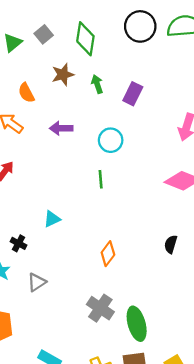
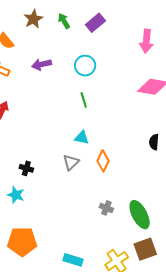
purple rectangle: (133, 94) -> (95, 23), turned 36
cyan triangle: (52, 219) -> (82, 138), moved, turned 49
gray triangle: (37, 282) -> (71, 162), moved
gray cross: (100, 308) -> (106, 208), size x0.6

